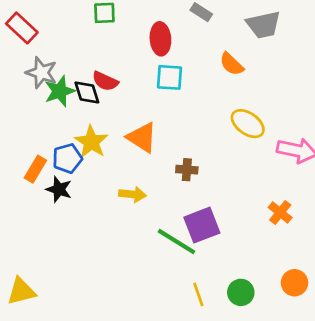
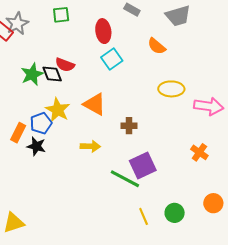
gray star: (41, 73) -> (17, 24), moved, turned 30
cyan square: (169, 77) -> (112, 59), turned -35
yellow ellipse: (248, 124) -> (171, 89), turned -30

